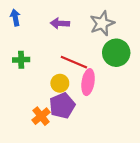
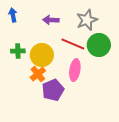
red line: (74, 62) -> (73, 44), moved
yellow circle: (60, 83) -> (42, 55), moved, size x1.5
orange cross: (41, 116) -> (38, 74), moved

